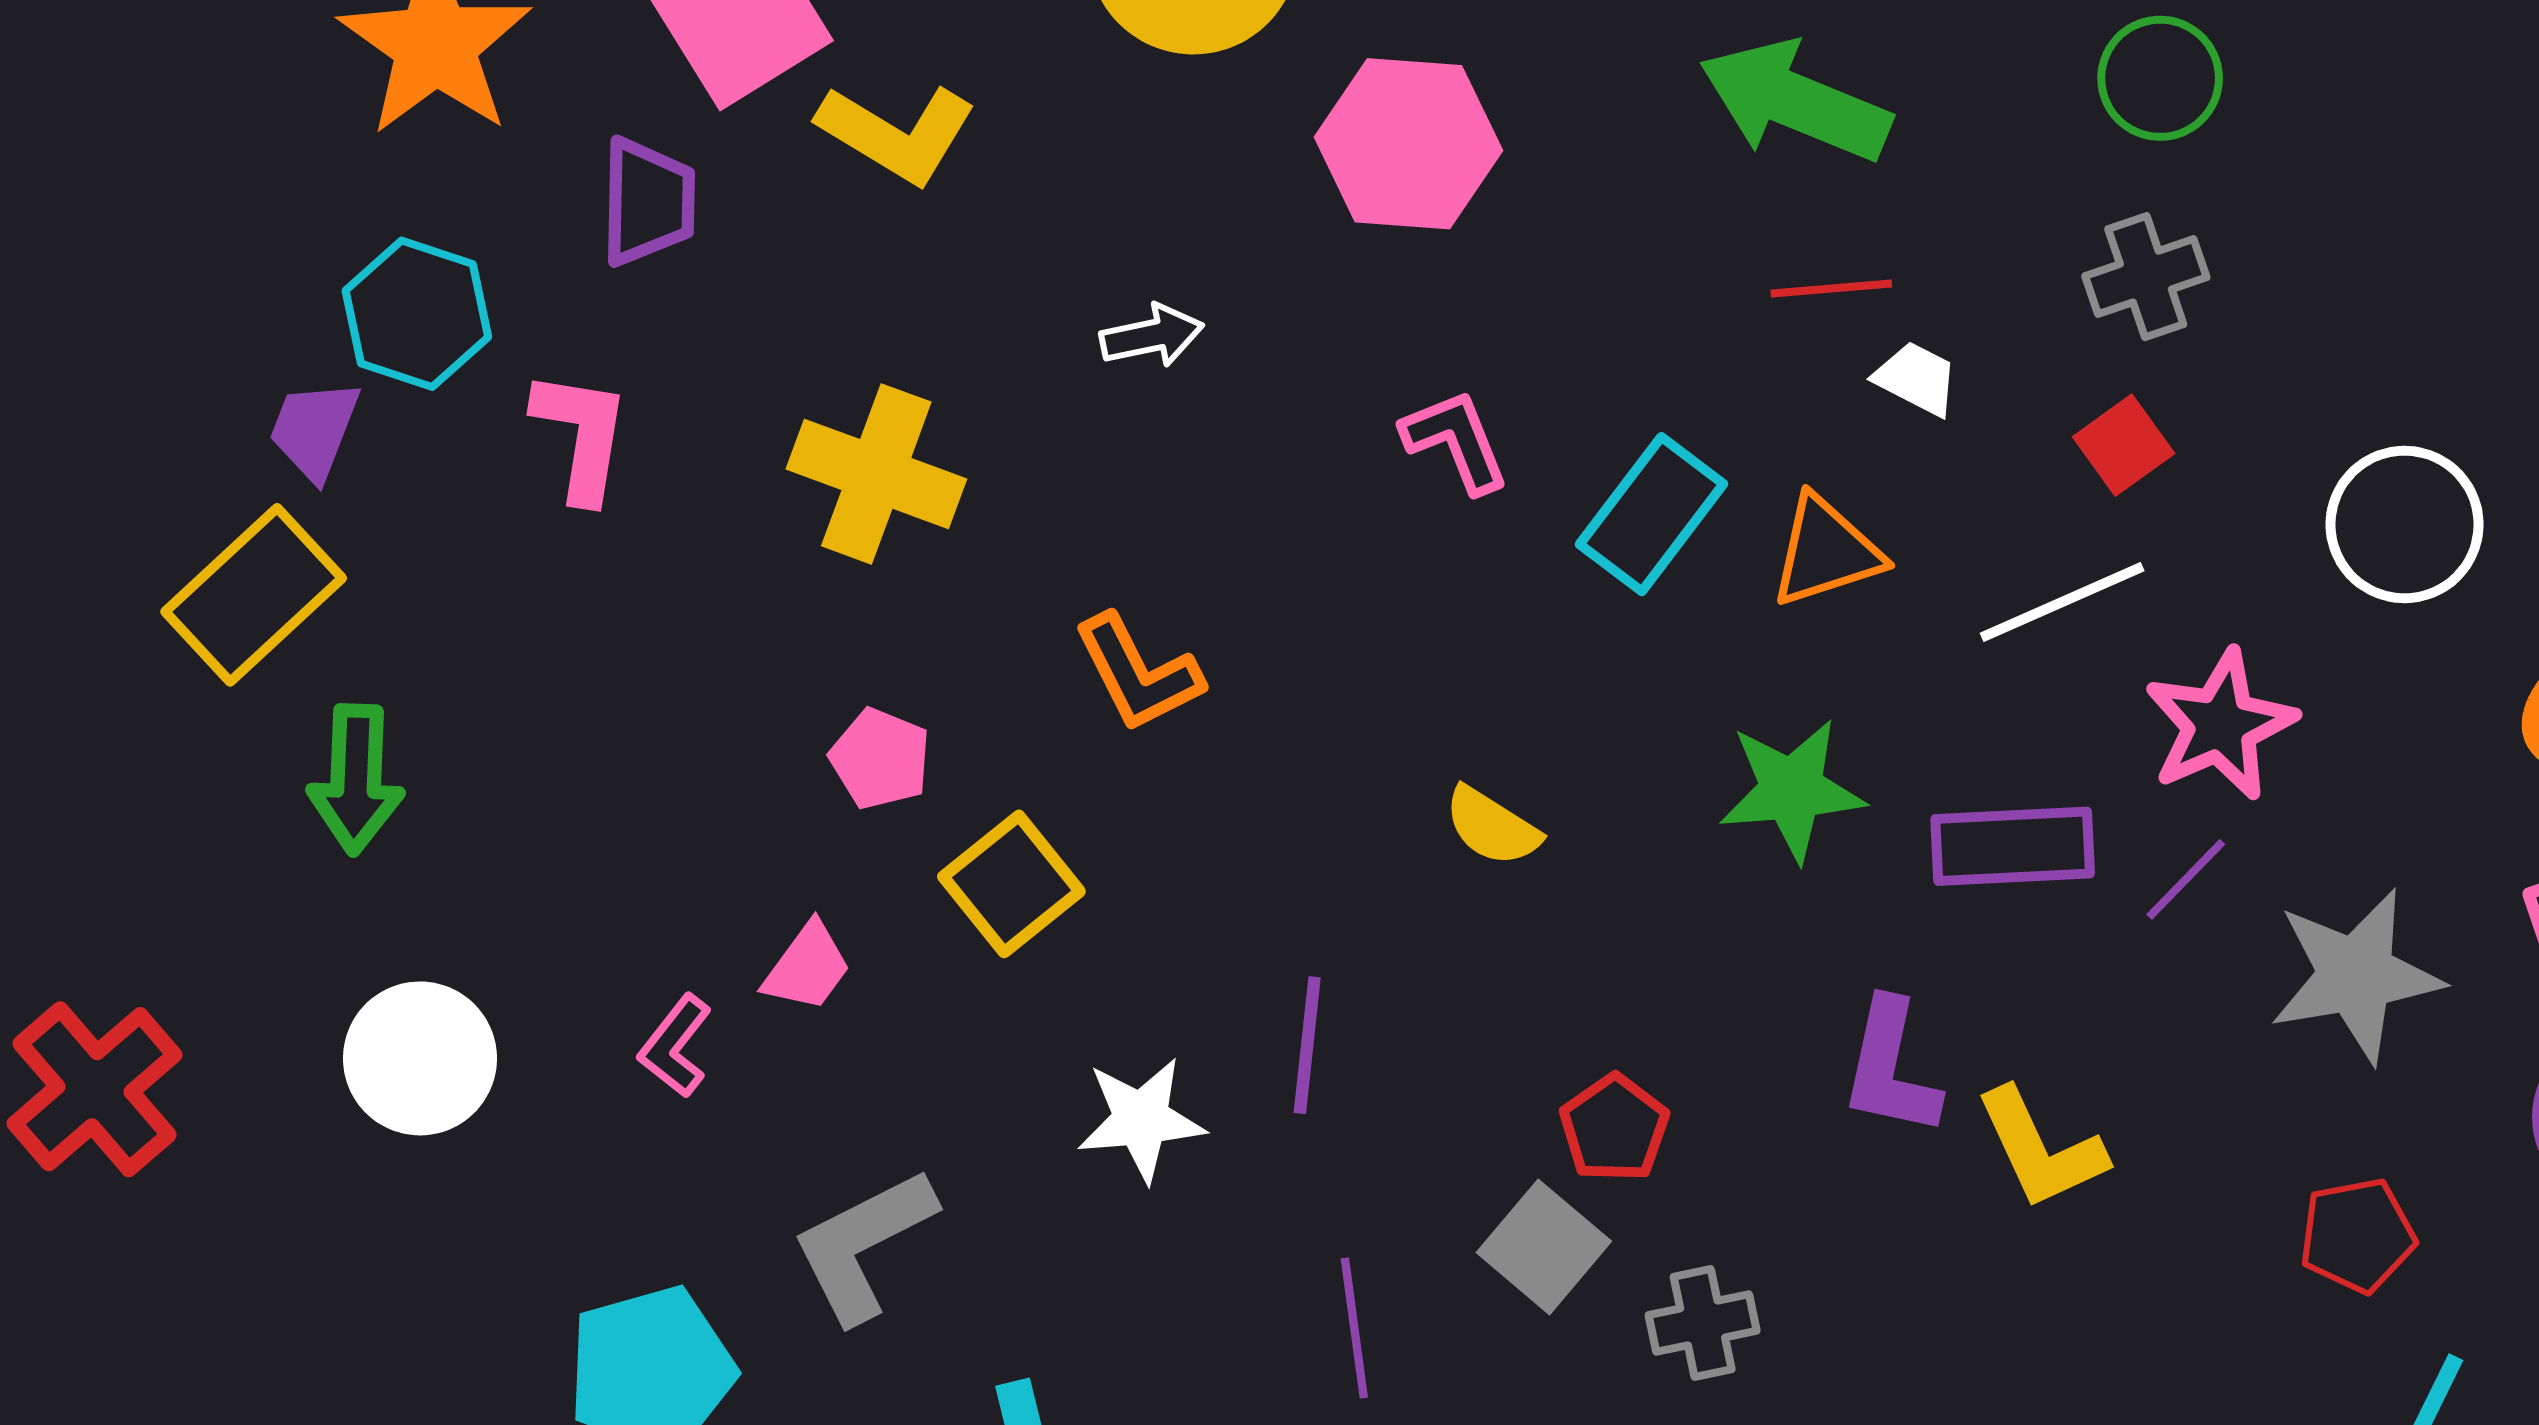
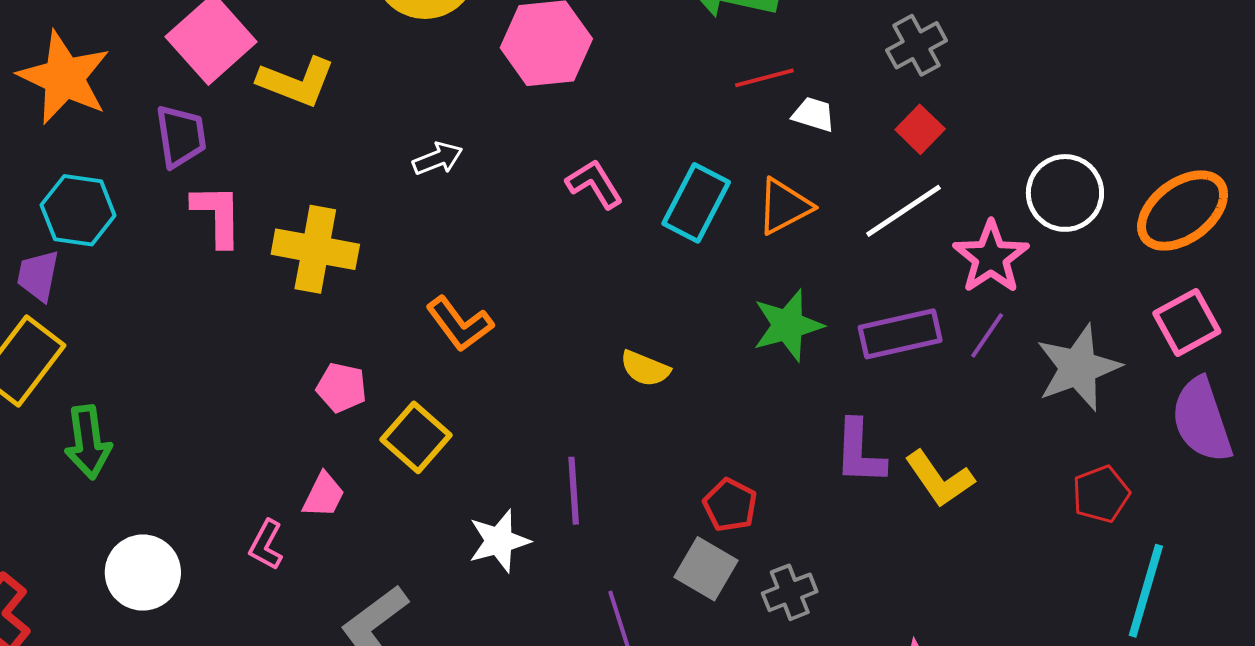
pink L-shape: (581, 436) -> (217, 215), moved
white circle: (2405, 524) -> (1065, 193), moved

